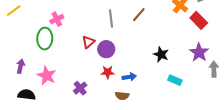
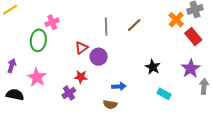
red star: (108, 72) -> (81, 77), moved

